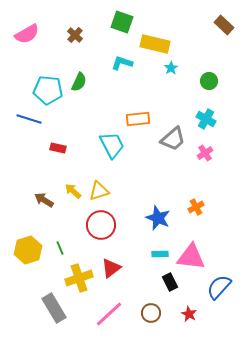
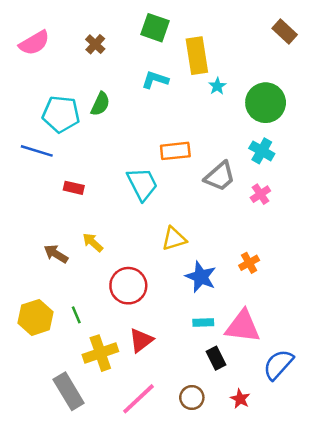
yellow rectangle: (155, 44) -> (197, 56), turned 68
green circle: (209, 81) -> (266, 103), size x1.8
yellow triangle: (99, 191) -> (174, 239), moved

